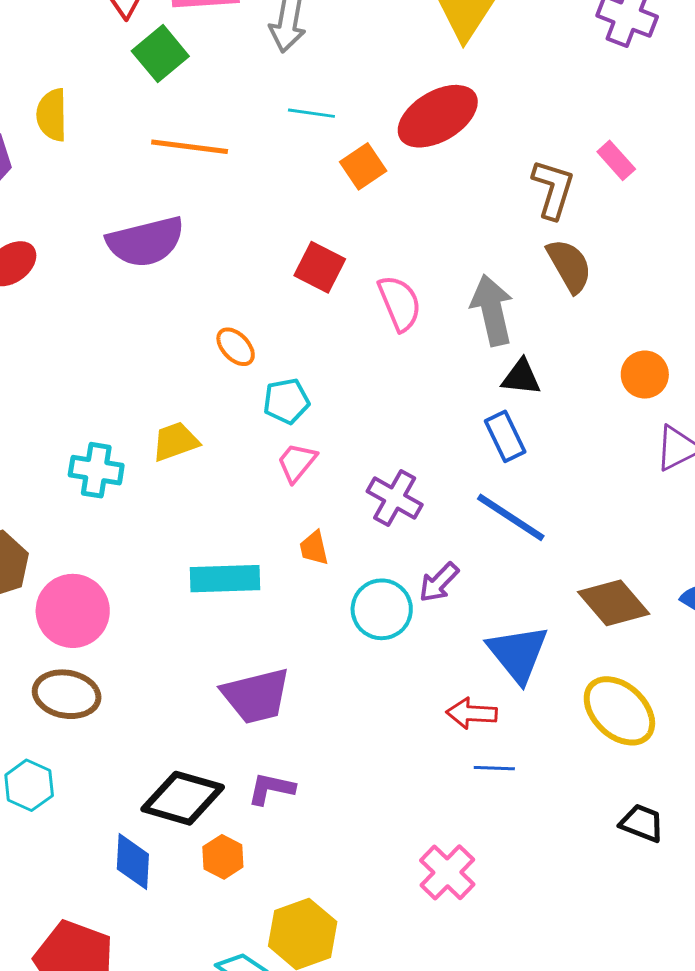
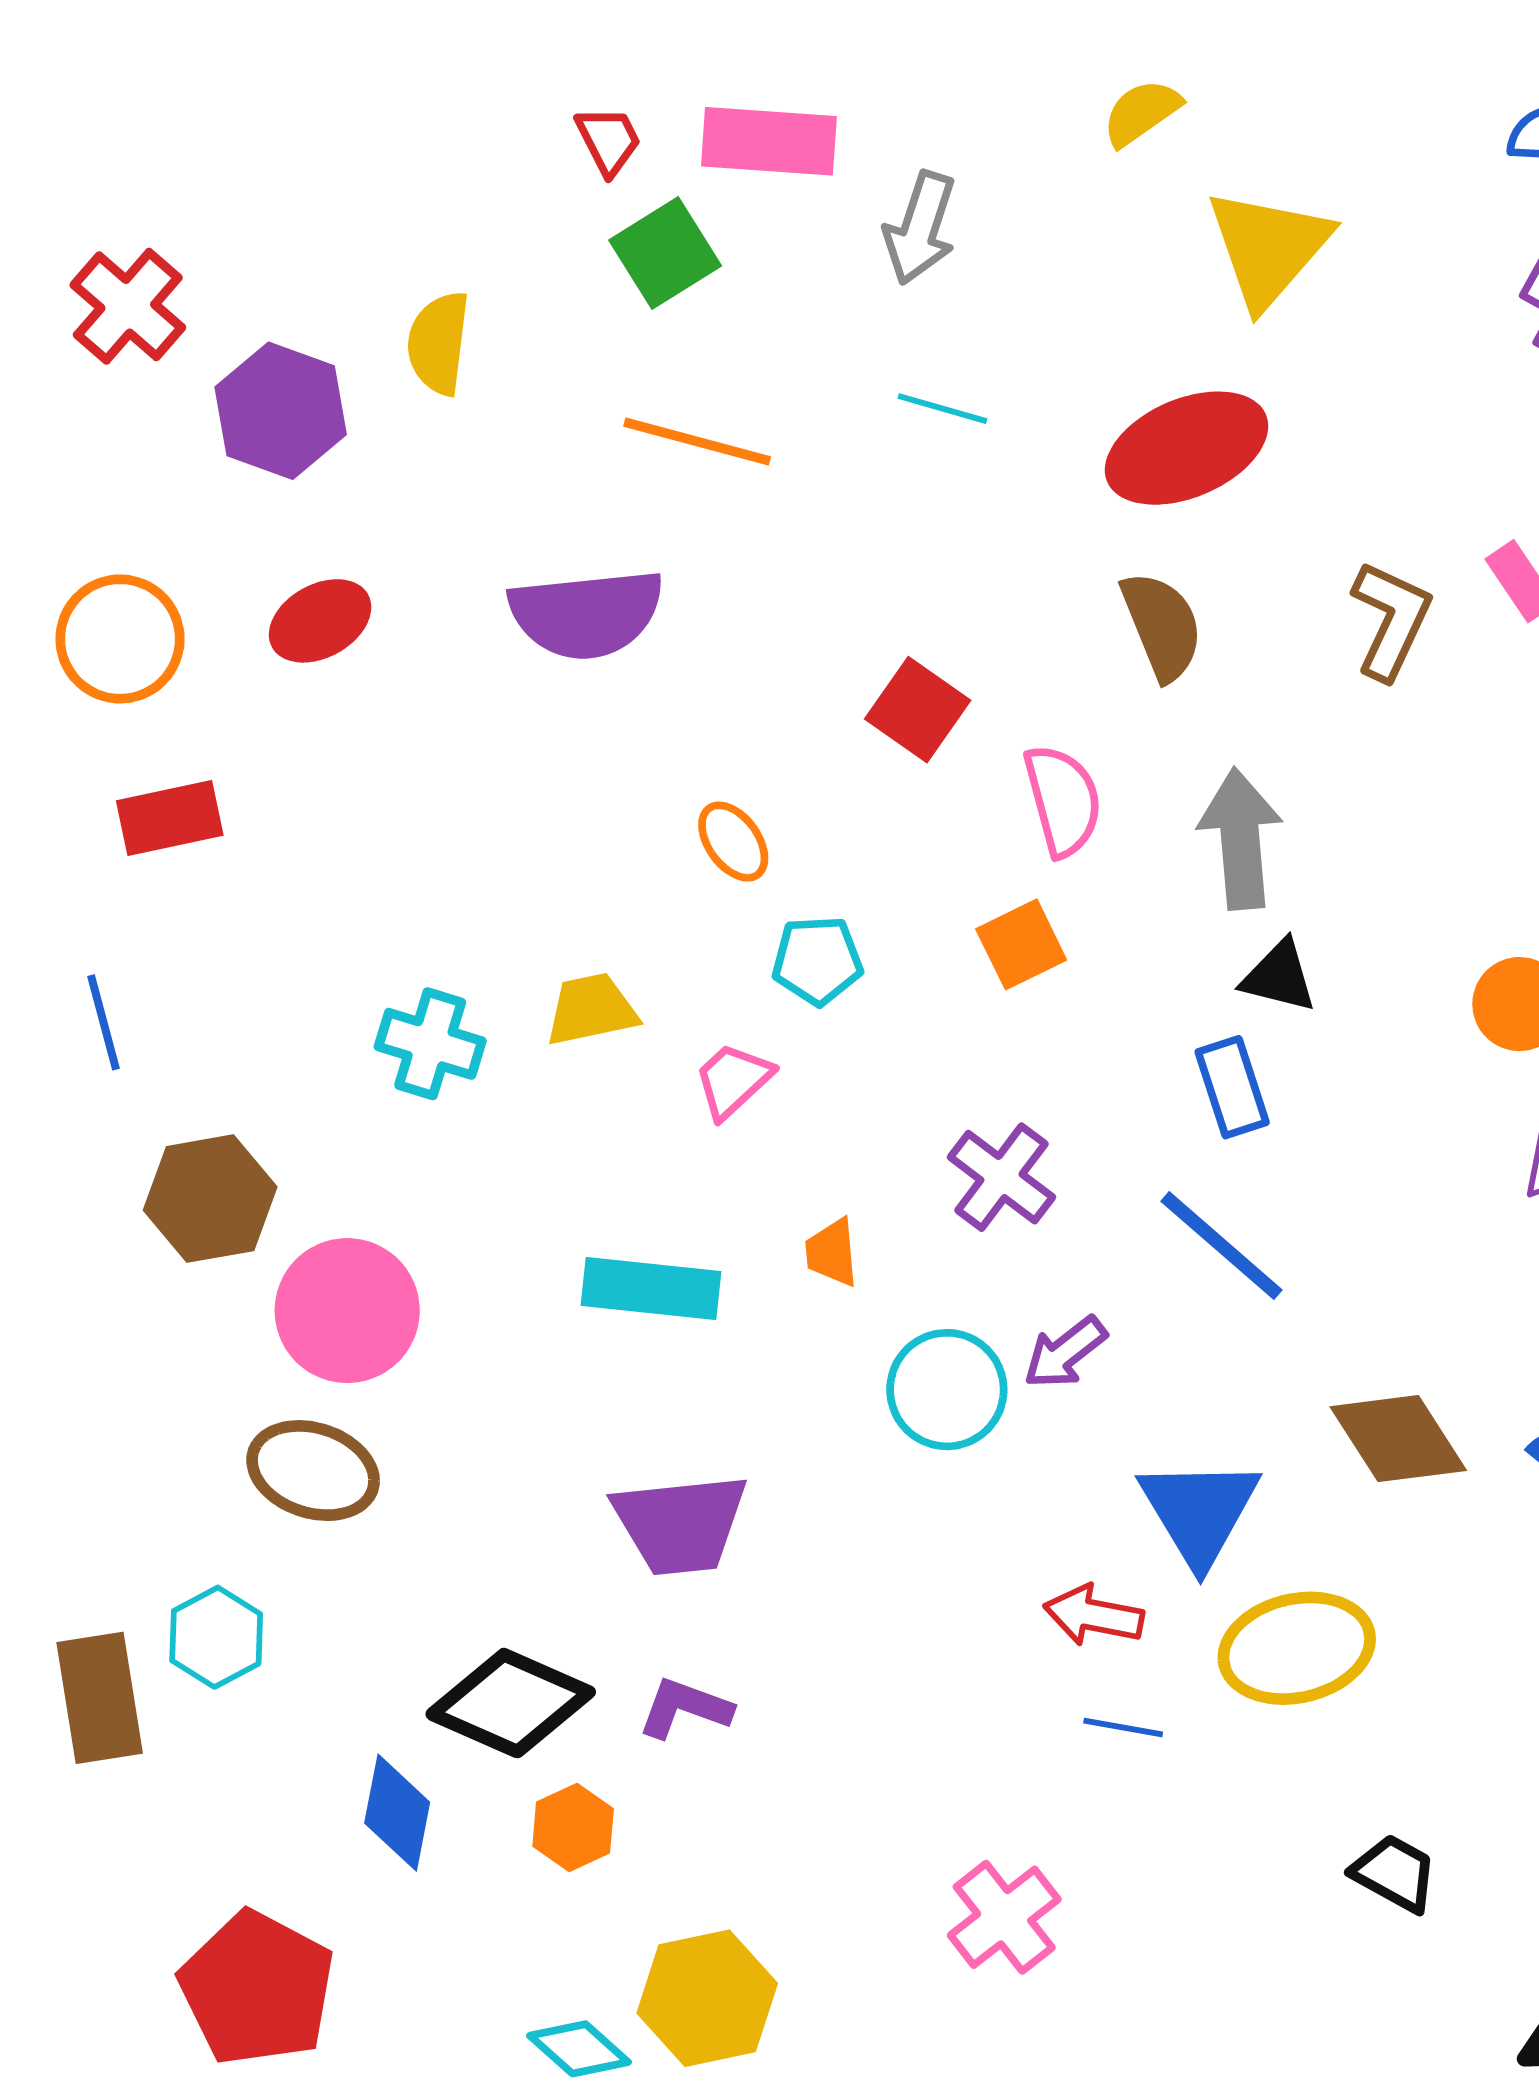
orange square: (363, 166) -> (1021, 944), moved
brown semicircle: (569, 266) -> (1162, 626), moved
pink trapezoid: (297, 462) -> (733, 1080), moved
yellow ellipse: (619, 711) -> (1297, 1648), moved, turned -64

